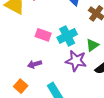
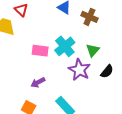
purple star: (76, 61) -> (79, 70), turned 30

